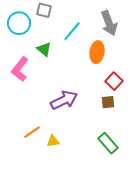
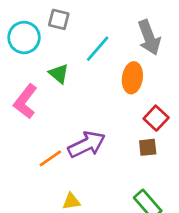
orange line: (32, 132) -> (50, 158), moved

